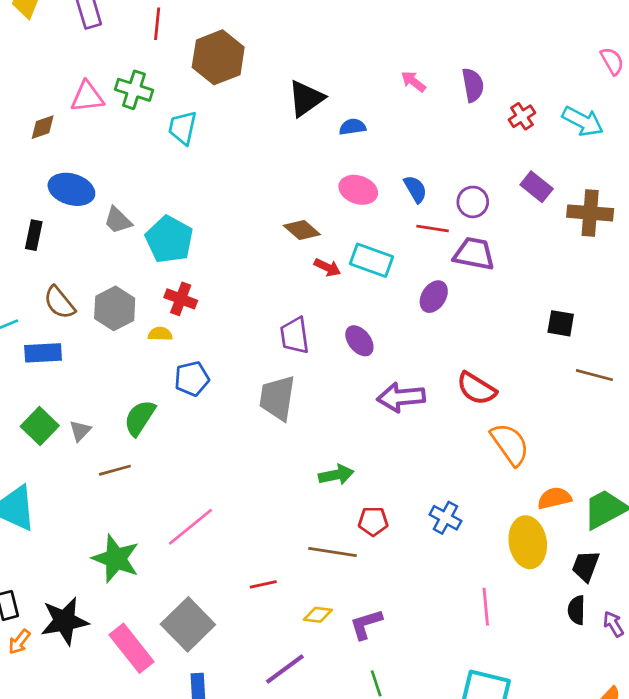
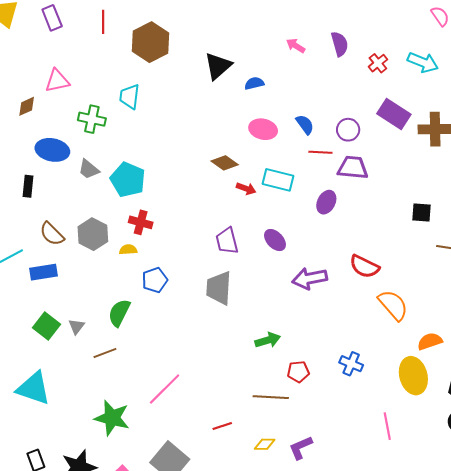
green cross: (134, 90) -> (92, 119), moved
purple rectangle: (537, 187) -> (394, 114), size x1.4

